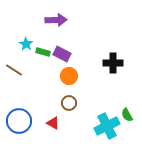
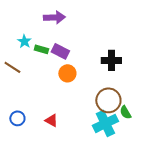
brown circle: (69, 103) -> (108, 100), moved, size x1.6
blue circle: (19, 121) -> (17, 118), size x0.6

